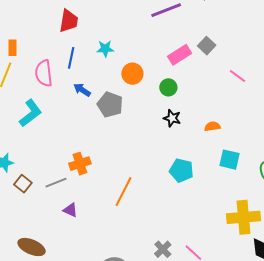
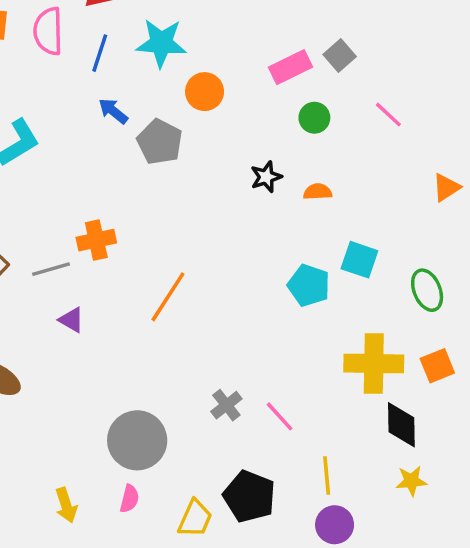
cyan star: (105, 49) -> (161, 43), size x1.6
pink semicircle: (44, 73) -> (48, 31), moved
green circle: (168, 87) -> (314, 118), moved
black star: (172, 118) -> (266, 177), turned 30
orange semicircle: (212, 126) -> (318, 192), moved
cyan pentagon: (181, 170) -> (309, 285), moved

